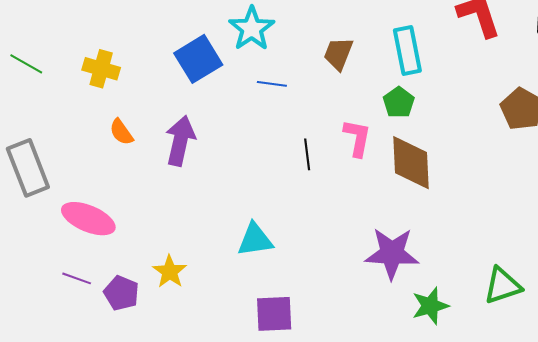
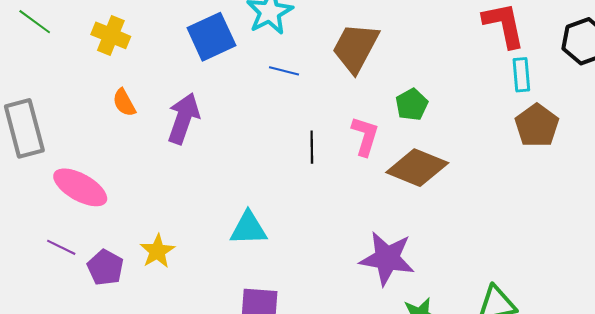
cyan rectangle: (407, 50) -> (521, 75), moved, size x0.7
brown trapezoid: (338, 54) -> (355, 48), size x1.5
brown diamond: (411, 163) -> (417, 168), turned -72

